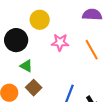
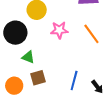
brown square: (34, 88) -> (38, 78), turned 35

